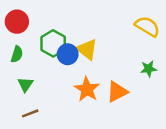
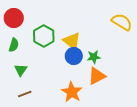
blue circle: (68, 54) -> (74, 56), moved
green star: (149, 69) -> (94, 57), moved
orange star: (87, 89) -> (72, 92), moved

